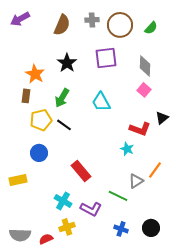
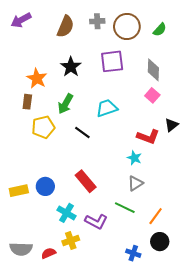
cyan trapezoid: (101, 102) -> (107, 108), turned 100
black line: (64, 125) -> (82, 132), moved
blue circle: (39, 153) -> (45, 186), moved
orange line: (155, 170) -> (156, 216), moved
gray triangle: (136, 181) -> (135, 183), moved
blue cross: (121, 229) -> (133, 253), moved

